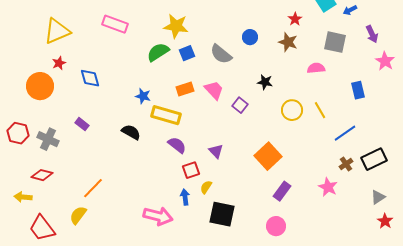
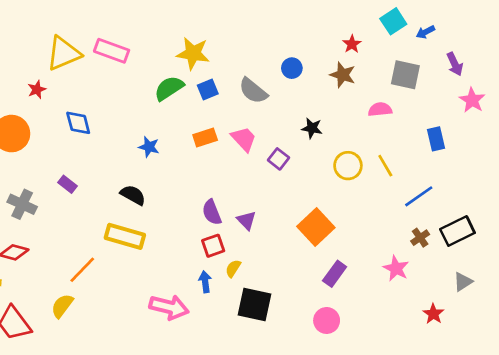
yellow triangle: (57, 31) -> (64, 53), moved
red star: (59, 63) -> (37, 89), moved
yellow rectangle: (166, 115) -> (125, 236), moved
purple semicircle: (177, 145) -> (212, 212), moved, turned -150
red star: (385, 221) -> (433, 314), moved

